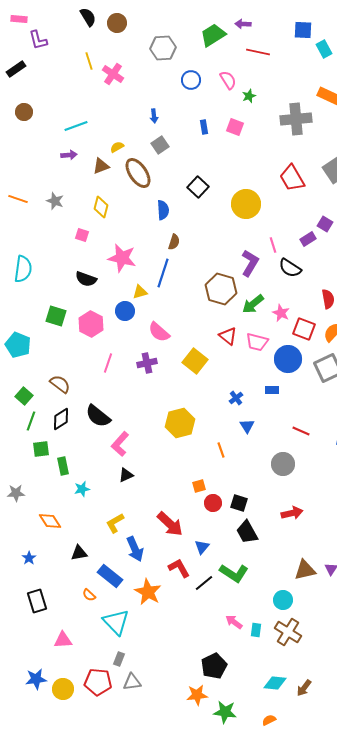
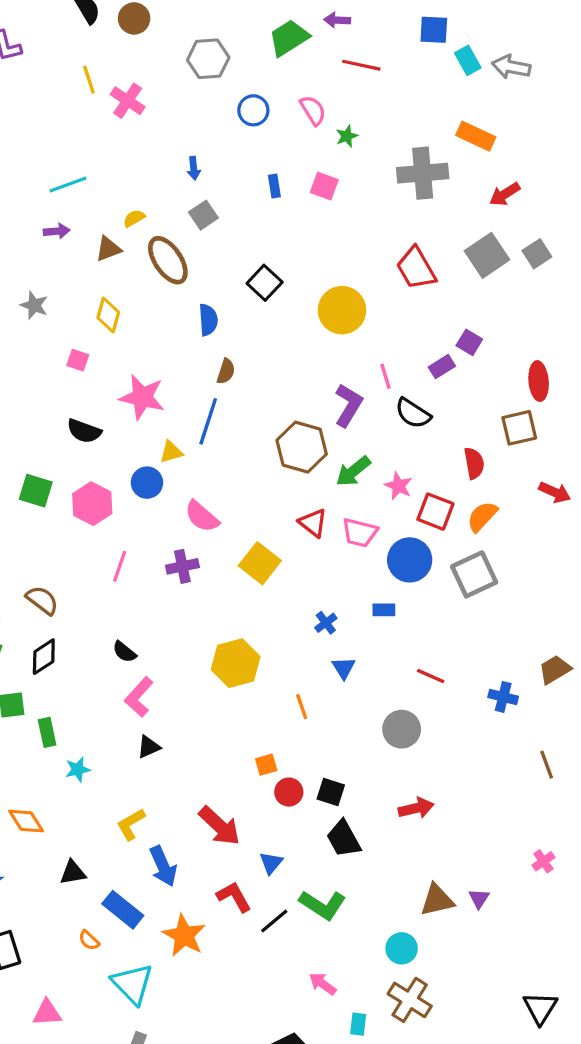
black semicircle: (98, 416) -> (124, 652), moved, size x0.6
cyan rectangle: (256, 630) -> (358, 1024), moved

